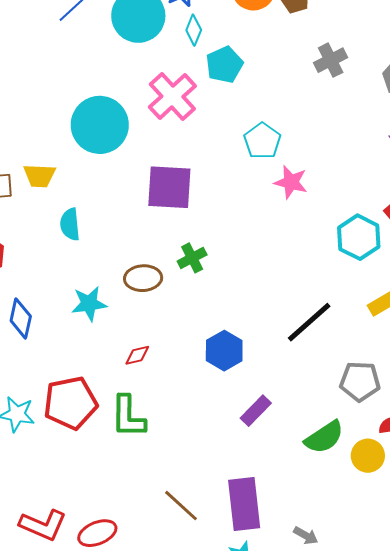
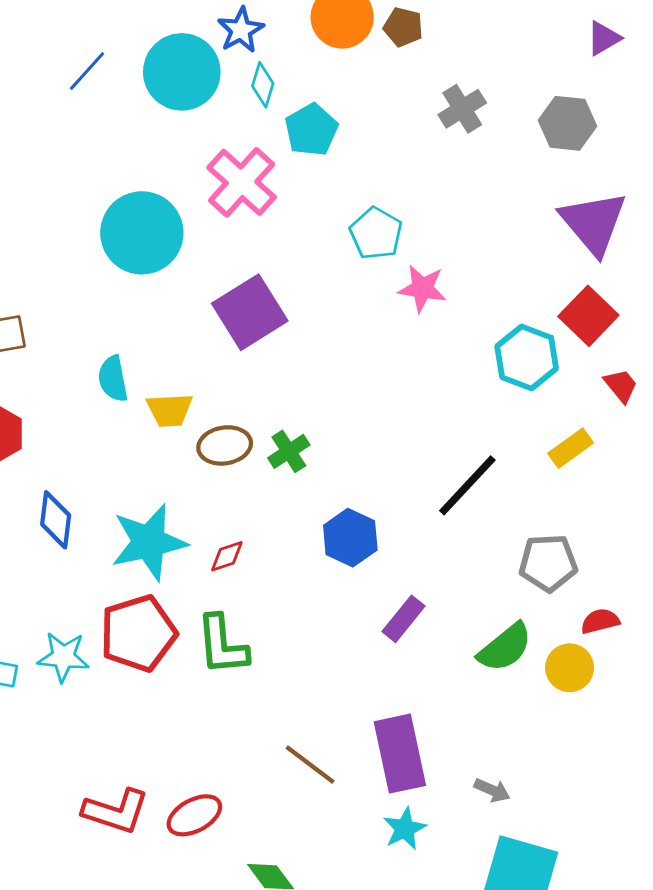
yellow trapezoid: (40, 176) -> (170, 410), moved
purple square: (169, 187) -> (250, 312), turned -30
green cross: (192, 258) -> (289, 451), moved
cyan star: (89, 304) -> (149, 542), moved, size x1.5

